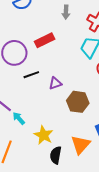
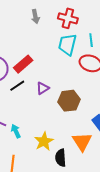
red rectangle: (45, 40) -> (23, 64), moved
cyan arrow: (19, 118) -> (16, 131), turned 32
yellow star: (44, 135) -> (44, 141), turned 30

